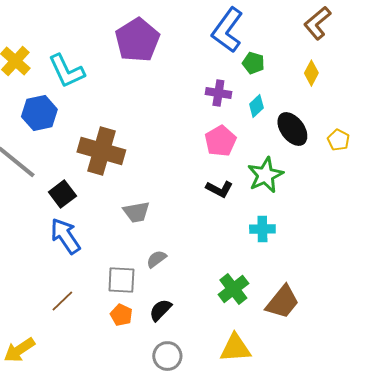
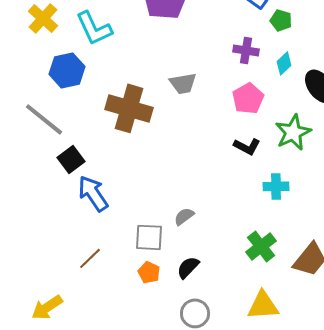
black square: (62, 194) -> (71, 159), moved
gray trapezoid: (136, 212) -> (183, 83), moved
cyan cross: (262, 229) -> (276, 186), moved

